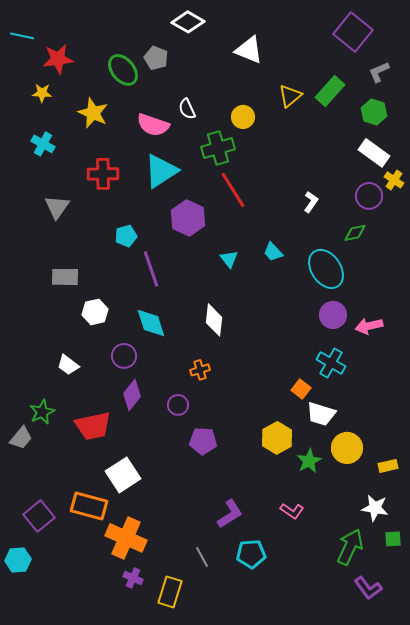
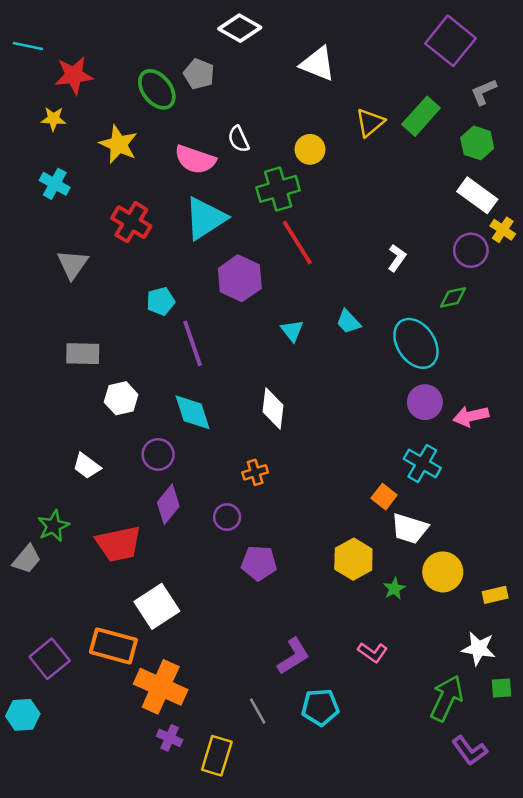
red cross: (103, 174) -> (131, 222), turned 32
green star: (309, 461) -> (394, 589), size x0.7

